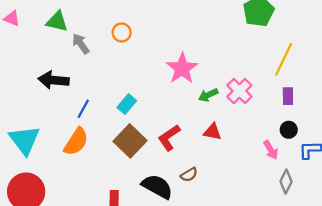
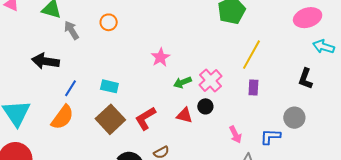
pink star: (182, 68) -> (160, 57), size x0.7
cyan rectangle: (127, 104) -> (109, 86), turned 60
black circle: (289, 130) -> (205, 106), moved

